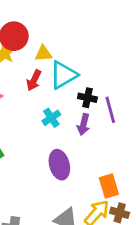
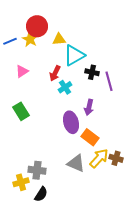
red arrow: (34, 80) -> (55, 73), moved
purple arrow: (83, 124) -> (89, 107), moved
orange rectangle: (109, 186) -> (90, 137), moved, turned -36

